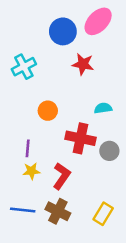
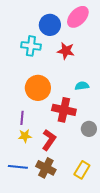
cyan cross: (24, 67) -> (31, 46), moved, turned 36
orange circle: (48, 111) -> (38, 88), size x1.6
gray circle: (109, 151) -> (89, 129), moved

